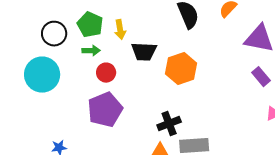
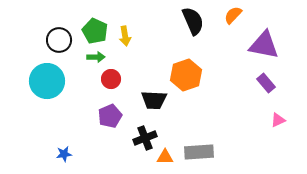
black trapezoid: (144, 52) -> (154, 100), moved
purple pentagon: (105, 110) -> (110, 116), size x0.7
black cross: (169, 124) -> (145, 138), moved

